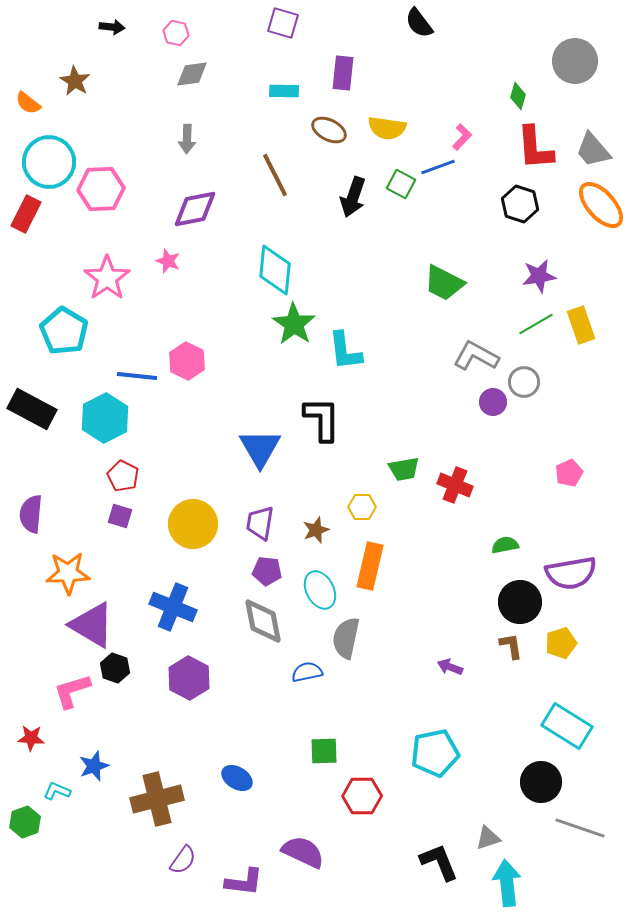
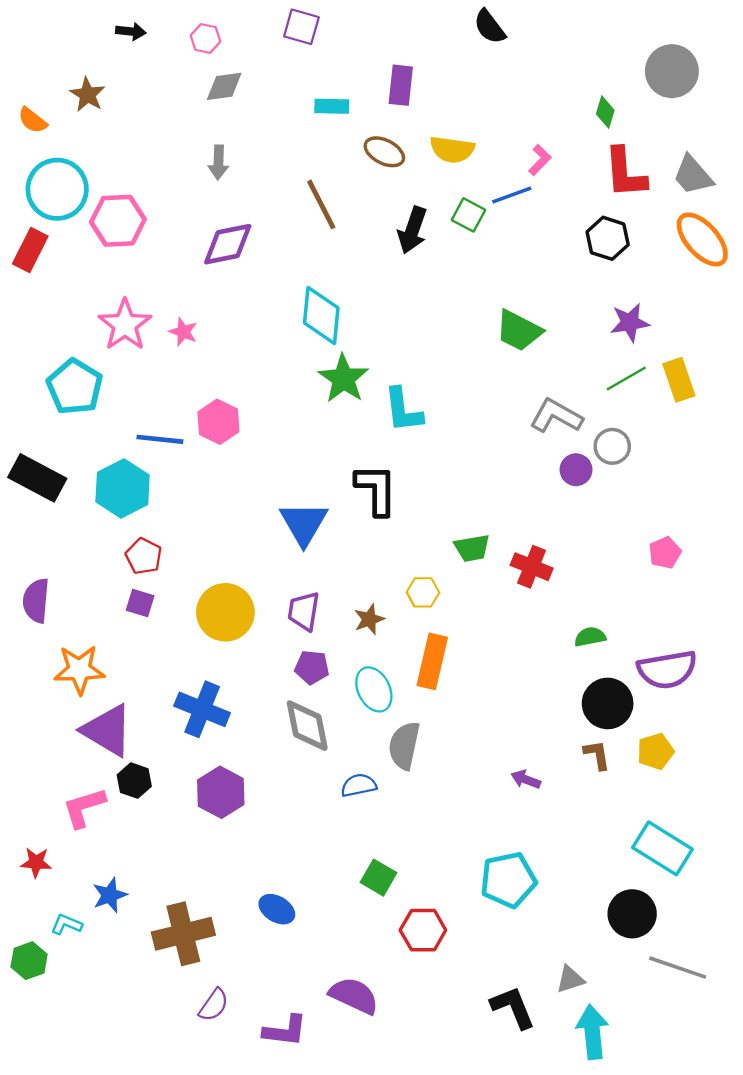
purple square: (283, 23) -> (301, 27), moved
pink star: (168, 261) -> (183, 332), moved
green square: (324, 751) -> (379, 878), turned 32

